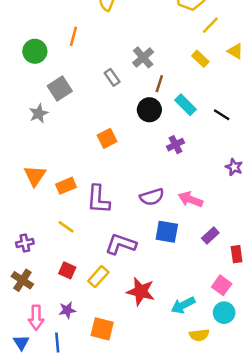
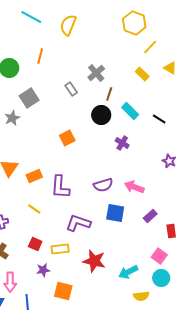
purple cross: (176, 145) -> (122, 143), turned -32
yellow rectangle: (98, 277) -> (60, 249), turned 42
purple star: (67, 310) -> (43, 270), moved

